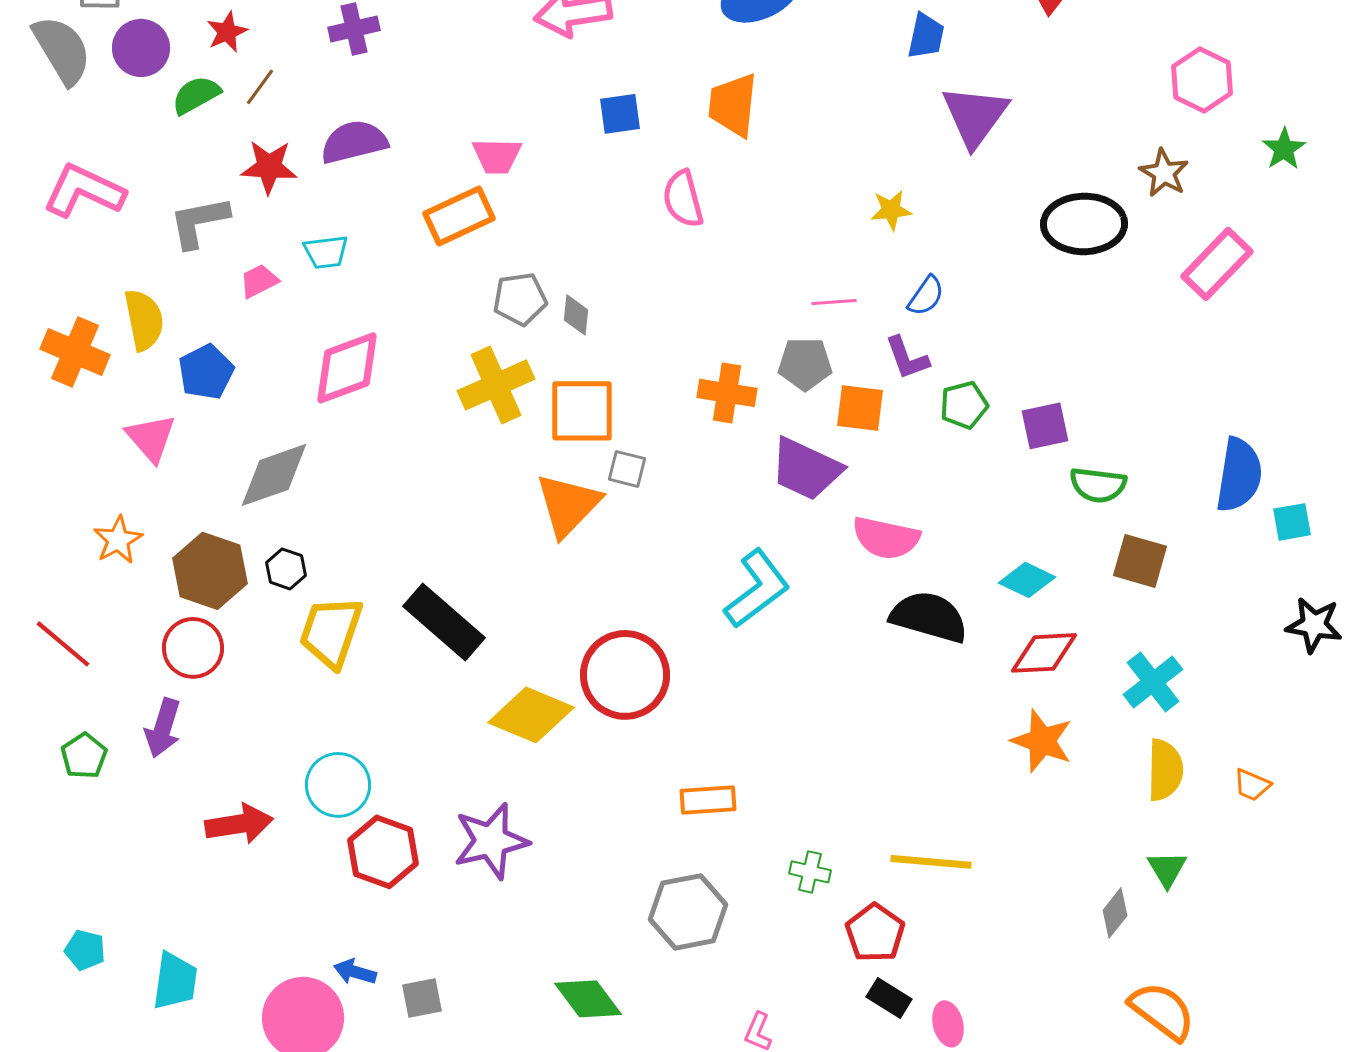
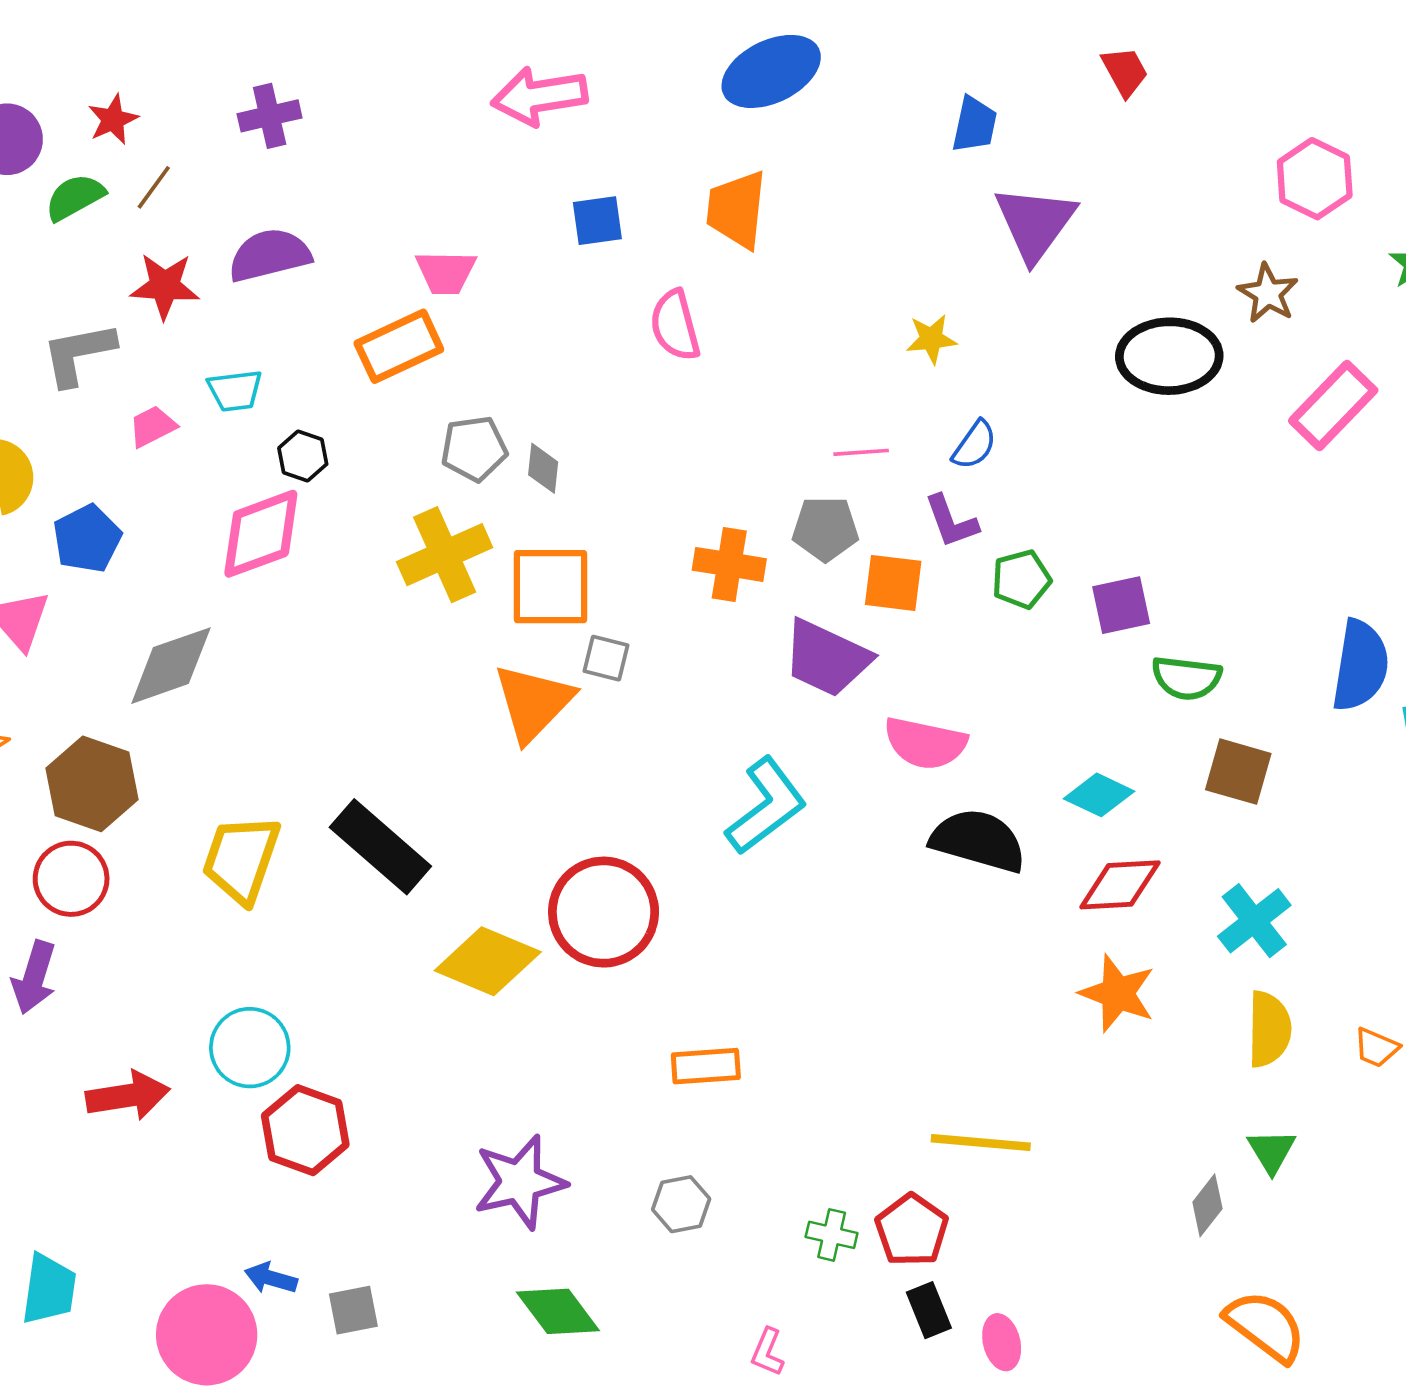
black hexagon: (286, 569) -> (303, 456), moved
purple star: (491, 841) -> (520, 1182), moved
green cross: (810, 872) -> (832, 1235), moved
gray hexagon: (688, 912) -> (681, 1204), size x0.6
black rectangle: (889, 998) -> (929, 1310), turned 36

